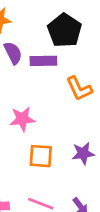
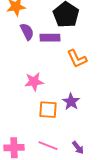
purple star: (83, 153) -> (71, 102), moved, turned -30

